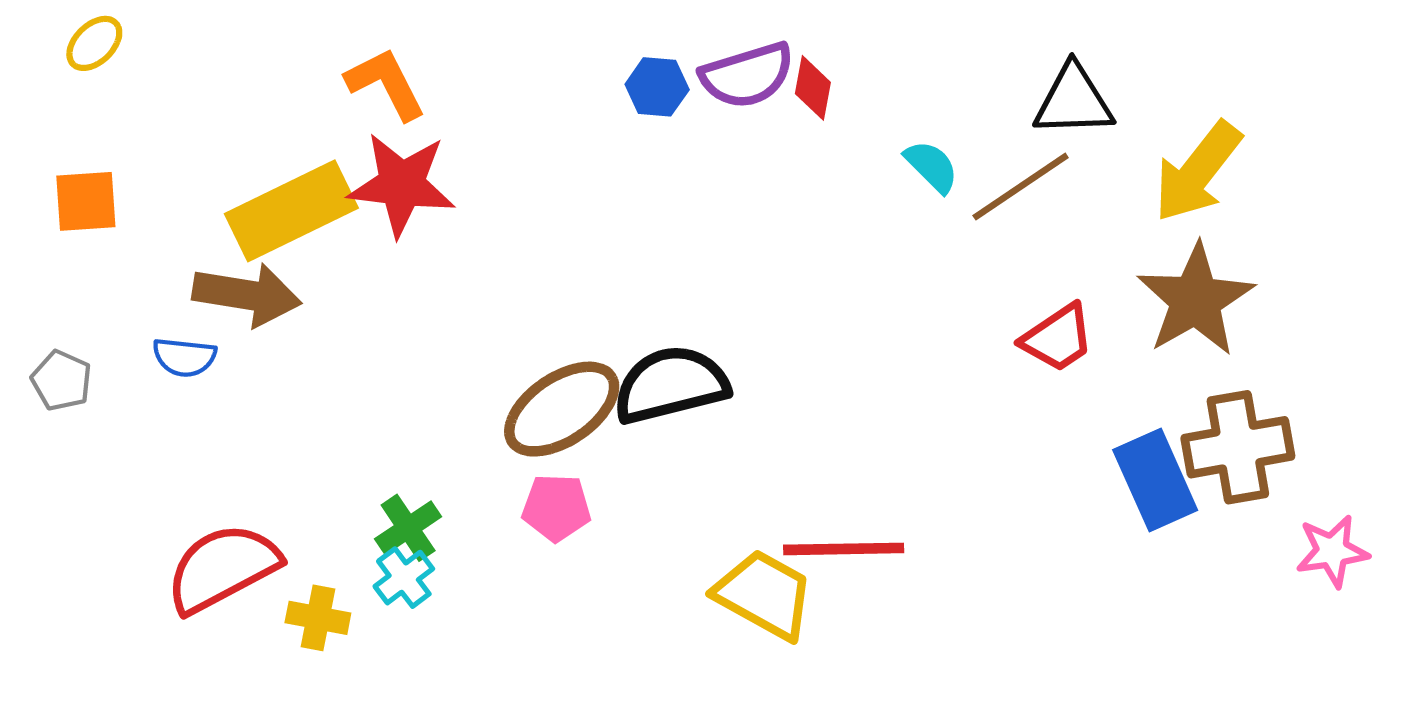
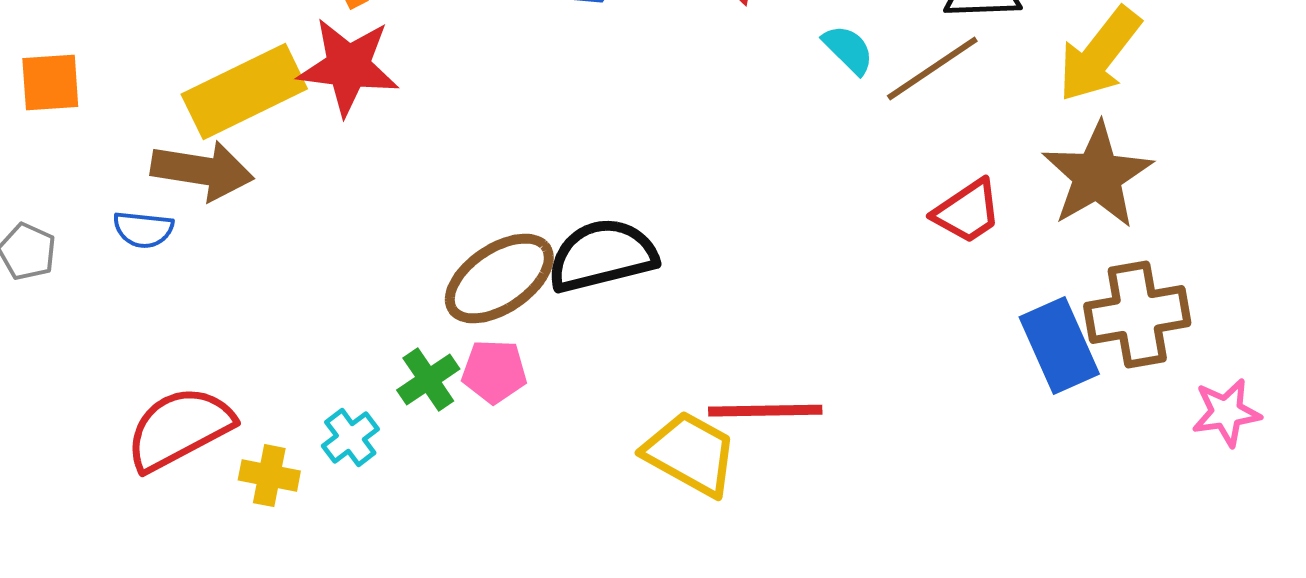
green cross: (408, 528) -> (428, 380), moved

